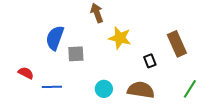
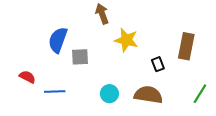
brown rectangle: (177, 44) -> (186, 46), turned 35

